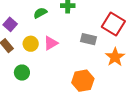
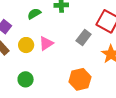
gray rectangle: (88, 39) -> (84, 38), turned -63
green circle: (22, 73) -> (26, 79), moved

